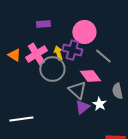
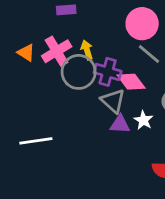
pink circle: (84, 32) -> (142, 24), moved
purple cross: (72, 50) -> (108, 72), moved
purple triangle: (82, 107) -> (120, 124), turned 42

